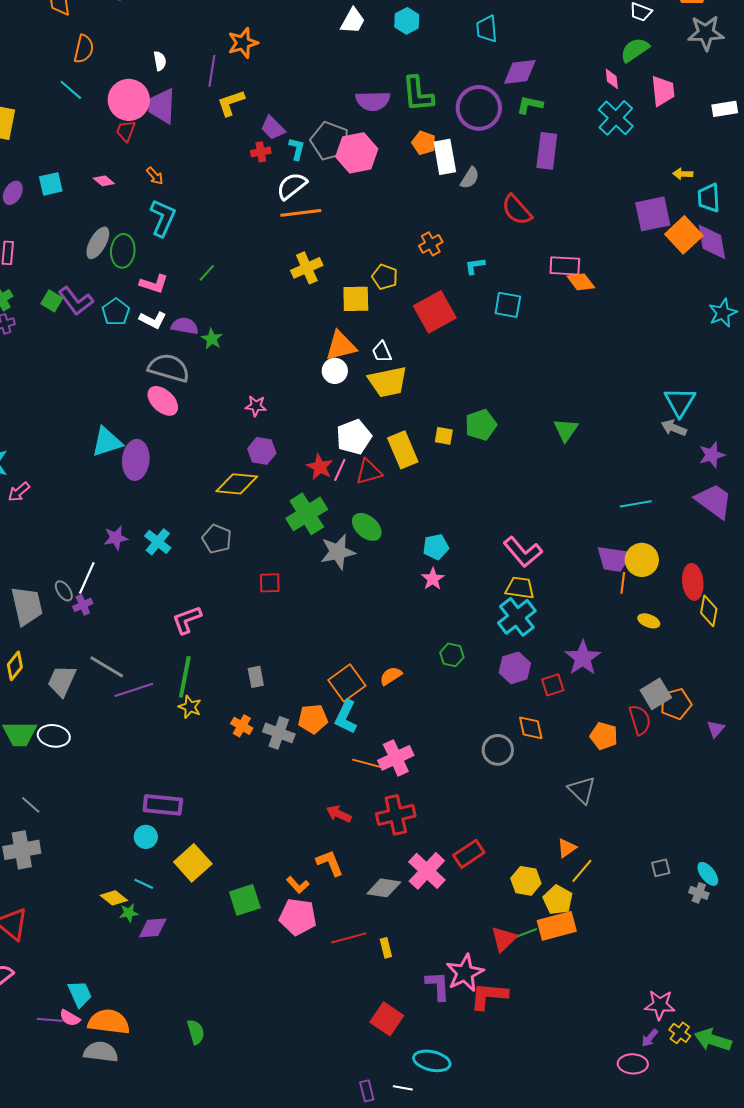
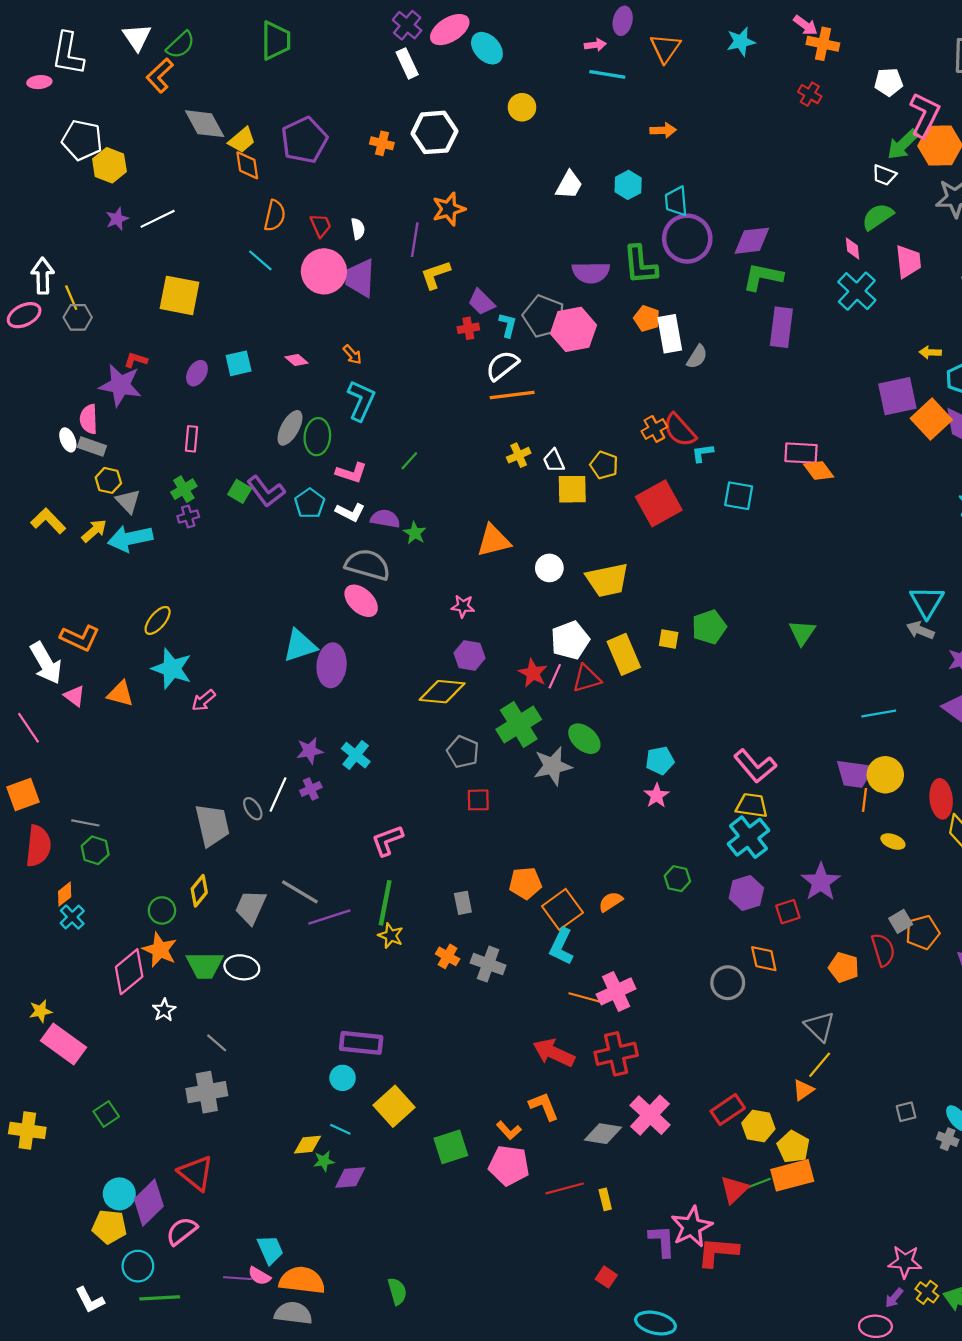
cyan trapezoid: (487, 29) -> (676, 201), moved
green L-shape: (530, 105) -> (763, 277), size x1.4
purple circle: (479, 108) -> (687, 239), moved
red trapezoid: (126, 131) -> (321, 225), moved, turned 135
red semicircle: (517, 210) -> (680, 430), moved
yellow cross: (307, 268) -> (519, 455), size x0.7
orange triangle: (341, 346) -> (494, 541), moved
white trapezoid: (382, 352) -> (554, 461), moved
gray pentagon: (217, 539) -> (463, 752), moved
purple cross: (83, 605) -> (311, 789), moved
gray square: (656, 694) -> (901, 921), size x0.7
orange pentagon: (313, 719) -> (525, 883), moved
red arrow: (339, 814) -> (554, 1053), size x1.5
red rectangle: (469, 854) -> (728, 1110), moved
yellow line: (582, 871) -> (820, 1065), moved
yellow diamond: (114, 898) -> (307, 1145), turned -44
red square: (387, 1019) -> (606, 1277), size x0.6

